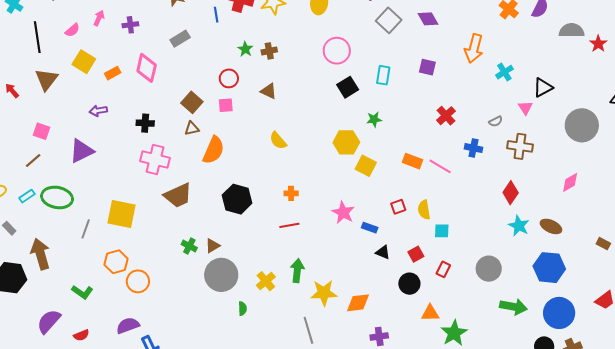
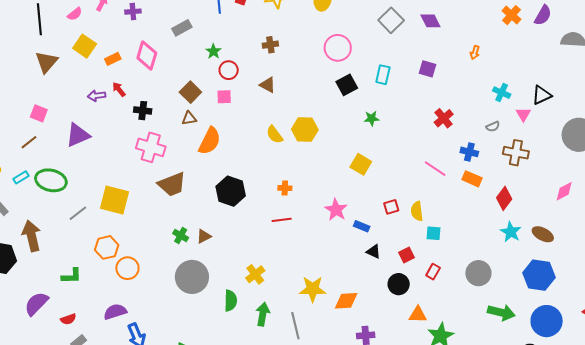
orange arrow: (474, 48) -> (475, 53), size x0.5
green star: (245, 49) -> (213, 51), moved
cyan cross: (504, 72) -> (502, 93), moved, turned -36
red arrow: (12, 91) -> (119, 89), moved
yellow hexagon: (346, 142) -> (305, 130), moved
orange rectangle: (413, 161) -> (472, 179), moved
gray line: (86, 229) -> (78, 213), turned 30
green arrow: (297, 271) -> (263, 314), moved
gray circle: (221, 275) -> (192, 277), moved
green L-shape: (82, 292) -> (71, 276), turned -40
green semicircle: (242, 309) -> (231, 301), size x1.5

